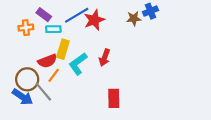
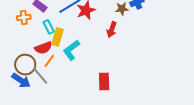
cyan rectangle: (53, 29) -> (49, 27), moved, turned 64
red arrow: (105, 58) -> (112, 30), moved

